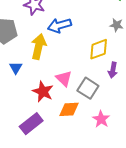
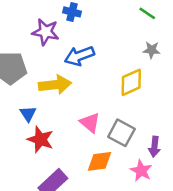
yellow arrow: (39, 47) -> (55, 85), turned 75
purple arrow: (113, 70) -> (154, 147), moved
red star: (43, 92) -> (40, 139), moved

